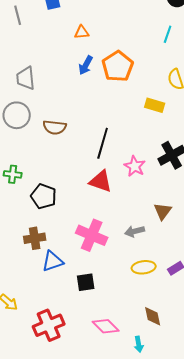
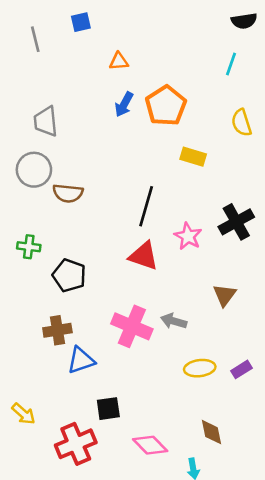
yellow rectangle: (155, 105) -> (193, 157), moved
brown semicircle: (55, 127) -> (68, 193), moved
gray arrow: (135, 231) -> (174, 321), moved, turned 30
black square: (86, 282) -> (108, 409), moved

